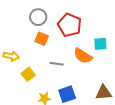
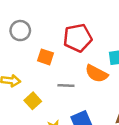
gray circle: (38, 17) -> (20, 31), moved
red pentagon: (69, 25) -> (78, 38), turned -30

